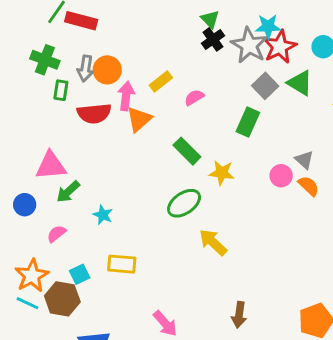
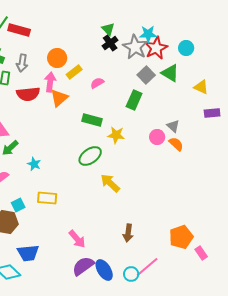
orange circle: (107, 70) -> (57, 58), moved
green rectangle: (187, 151) -> (92, 120), turned -30

